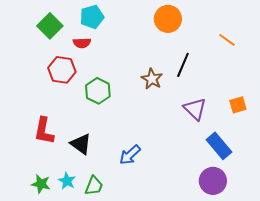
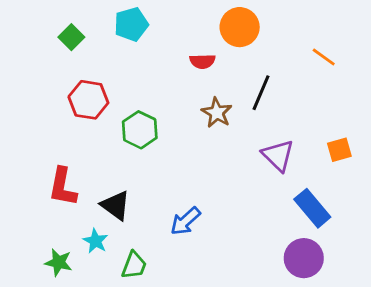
green square: (50, 26) -> (71, 37), size x0.7
red semicircle: (82, 43) -> (202, 61), moved
cyan star: (67, 181) -> (96, 241), moved

